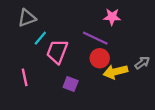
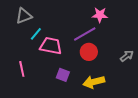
purple line: (95, 38) -> (85, 34), turned -55
pink trapezoid: (57, 52) -> (51, 46), turned 80
yellow arrow: (115, 72) -> (94, 82), moved

